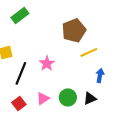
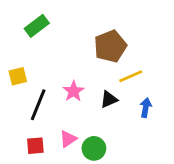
green circle: (68, 97) -> (94, 148), moved
black triangle: (90, 98) -> (109, 99), moved
red square: (19, 103) -> (35, 146), turned 32

